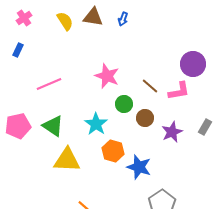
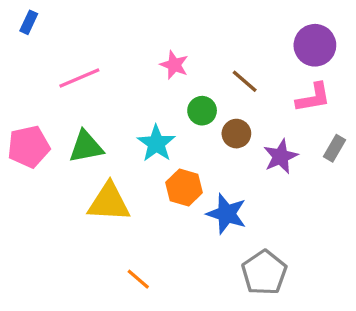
pink star: (107, 76) -> (174, 65), size x0.7
pink L-shape: (179, 91) -> (313, 98), moved
green triangle: (53, 126) -> (86, 147), turned -45

